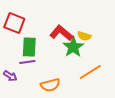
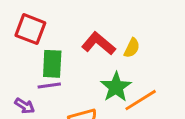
yellow semicircle: (84, 36) -> (132, 48), turned -80
green star: (73, 47) -> (116, 87), moved

